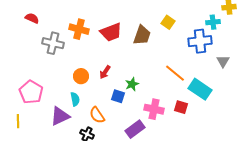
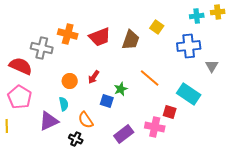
red semicircle: (32, 18) -> (21, 66), moved, size x1.6
cyan cross: (213, 22) -> (197, 16), moved
orange line: (175, 73) -> (150, 78), moved
pink cross: (154, 109) -> (155, 127), moved

